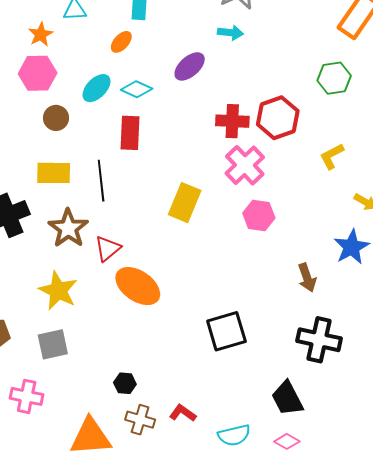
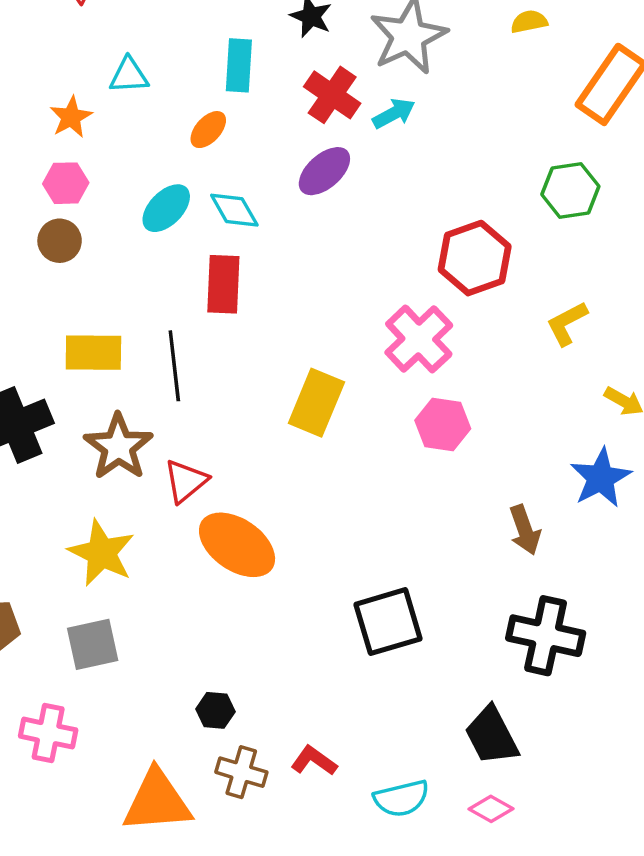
cyan arrow: (230, 33) -> (394, 113), turned -35
pink hexagon: (38, 73) -> (66, 183), size x0.7
cyan diamond: (137, 89) -> (234, 210), turned 36
brown circle: (56, 118) -> (60, 241), moved
red cross: (232, 121) -> (332, 95), moved, turned 32

